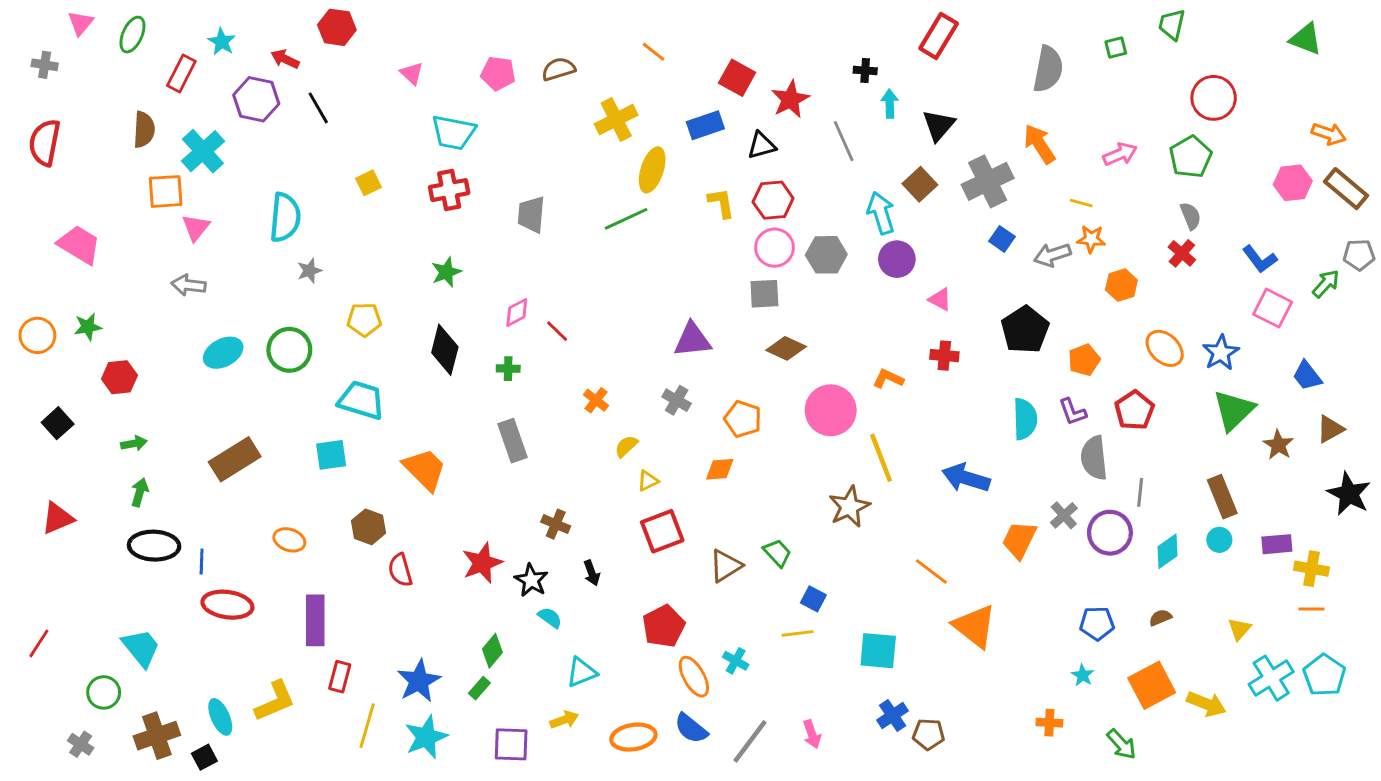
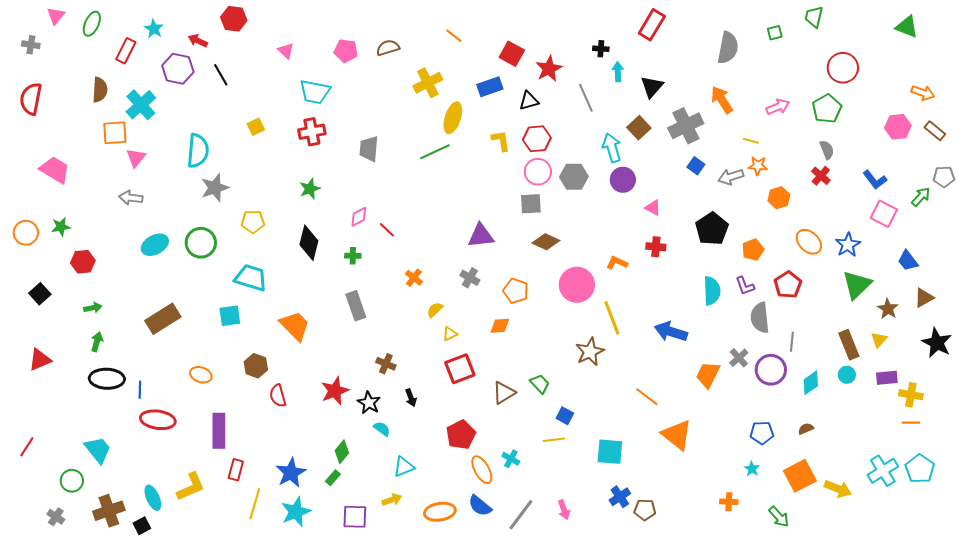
brown rectangle: (1346, 189) -> (935, 131), size x0.7
gray star: (310, 271) -> (215, 188), size x1.6
yellow triangle: (1239, 629) -> (879, 340), moved

